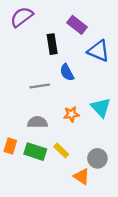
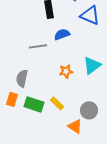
blue semicircle: (67, 72) -> (62, 34), turned 98
cyan triangle: (101, 107) -> (92, 65), turned 36
gray semicircle: (37, 122) -> (22, 78), moved, turned -78

